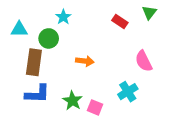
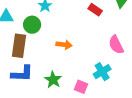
pink square: (95, 107) -> (81, 87), moved

